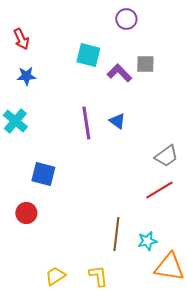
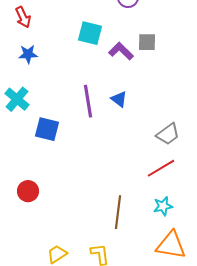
blue square: (43, 174) -> (47, 129), moved
cyan star: (147, 241) -> (163, 206), moved

